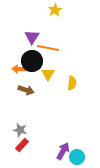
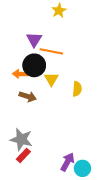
gray star: (20, 130) -> (21, 139), size x1.5

